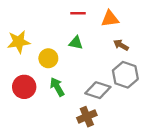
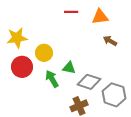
green triangle: (76, 43) -> (69, 68), moved
gray hexagon: (125, 75) -> (114, 95), moved
red circle: (24, 87) -> (22, 67), moved

